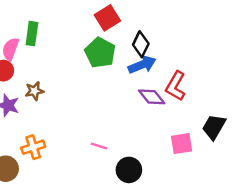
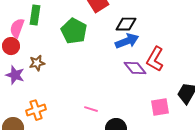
black diamond: (141, 44) -> (126, 24), turned 65
green pentagon: (100, 53) -> (74, 31), moved

